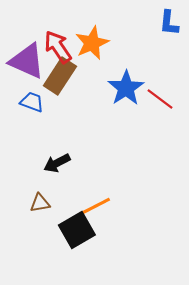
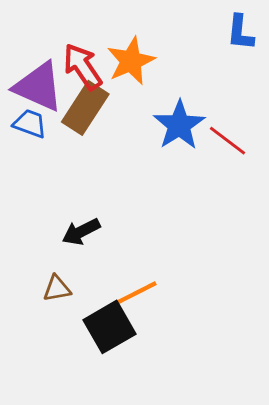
blue trapezoid: (32, 102) -> (30, 124), moved

